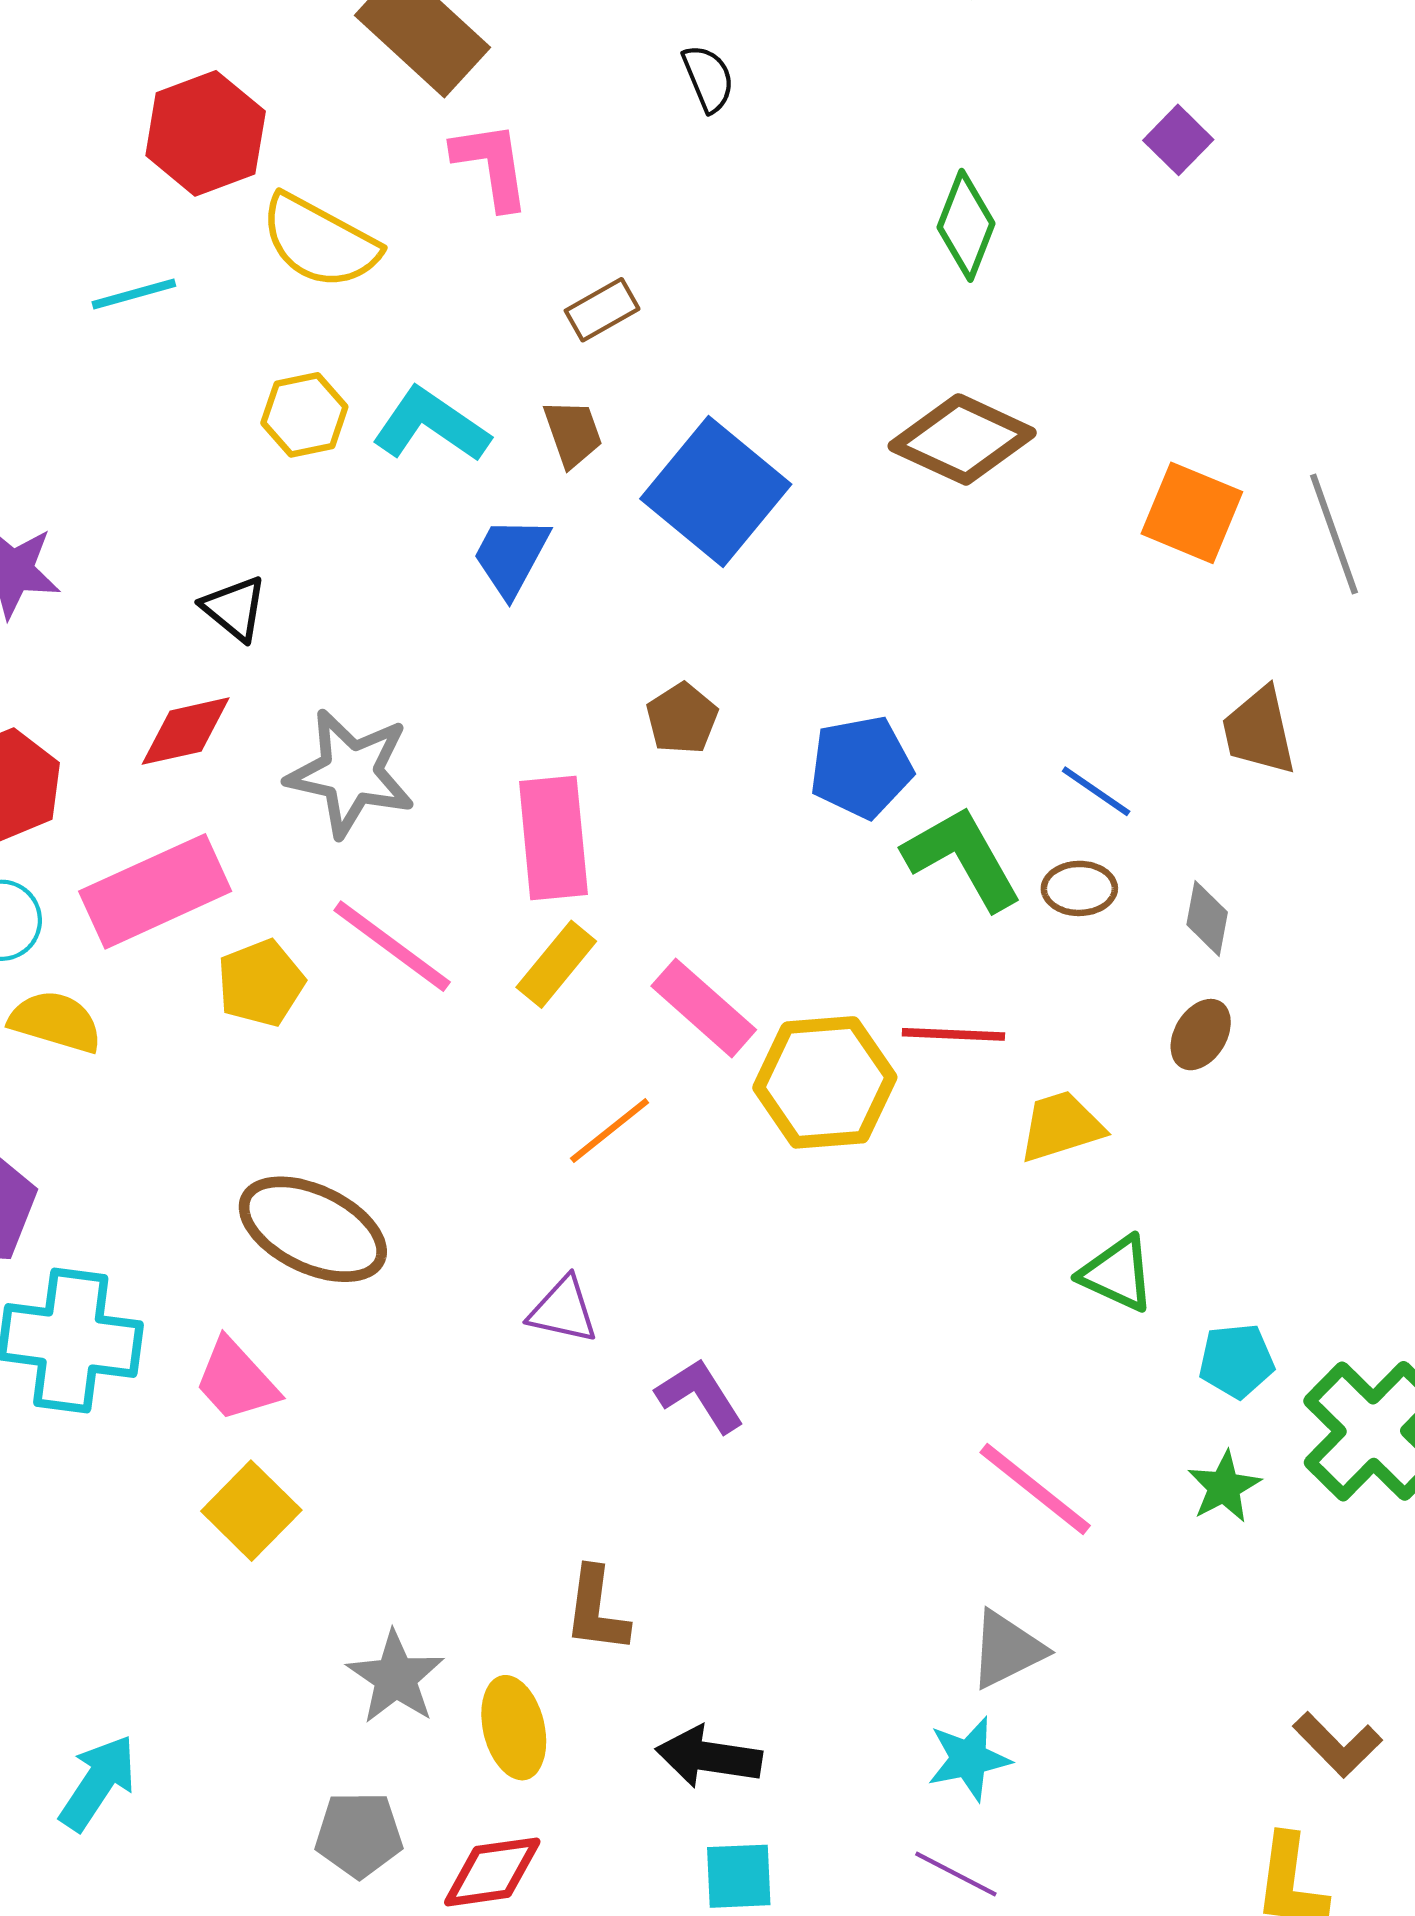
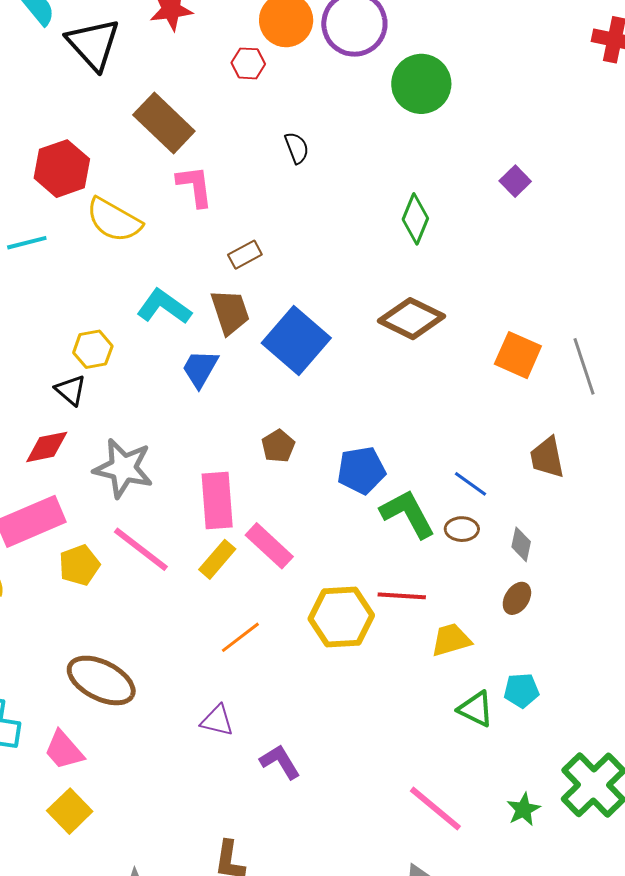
yellow hexagon: (304, 415) -> (93, 349), moved
brown trapezoid: (573, 433) -> (230, 312), size x1.4
pink rectangle: (704, 1008) -> (269, 546), moved
cyan pentagon: (1236, 1361) -> (522, 690), moved

